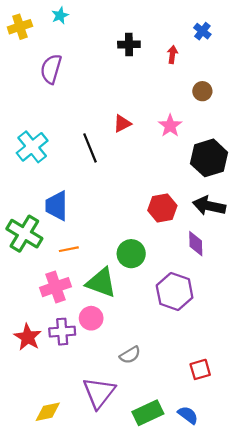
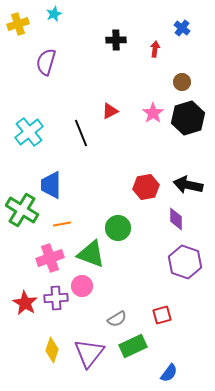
black hexagon: (209, 158) -> (188, 118), moved
purple hexagon: (175, 292) -> (185, 262), moved
red square: (200, 369) -> (162, 315), moved
yellow diamond: (48, 412) -> (52, 350), moved, turned -60
green rectangle: (148, 413) -> (133, 346), moved
blue semicircle: (188, 415) -> (169, 373), turned 90

